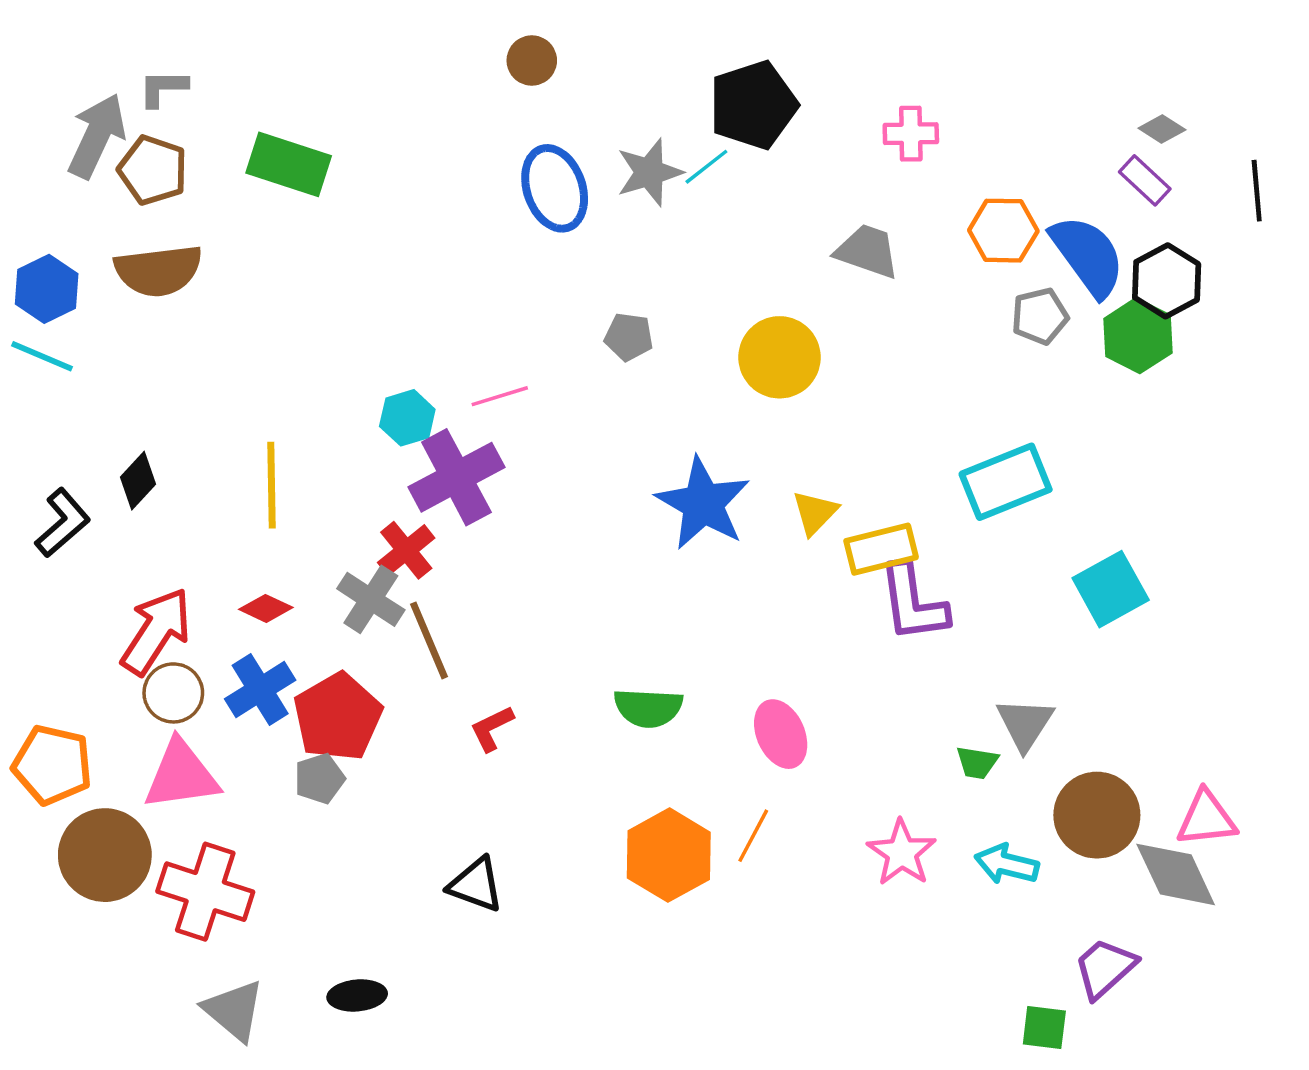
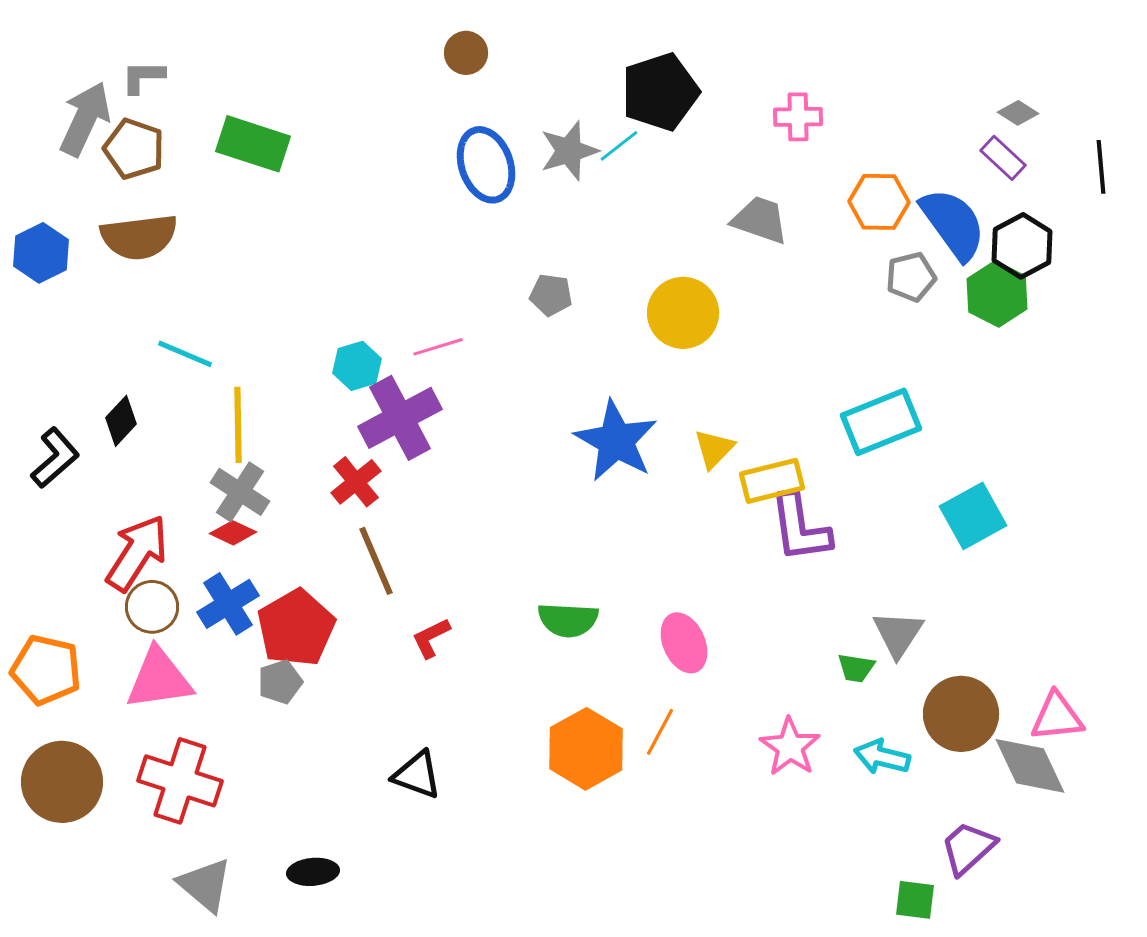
cyan line: (42, 356) -> (185, 354), moved
gray cross: (371, 599) -> (240, 492), moved
brown circle: (105, 855) -> (62, 782), moved

